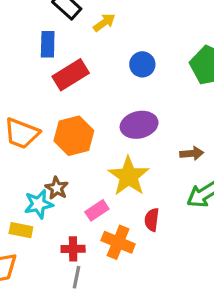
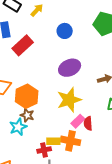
orange hexagon: (74, 136) -> (27, 96), moved
yellow star: (129, 176) -> (69, 100), turned 30
pink rectangle: (97, 210) -> (78, 121), moved
yellow rectangle: (21, 230) -> (53, 141), moved

